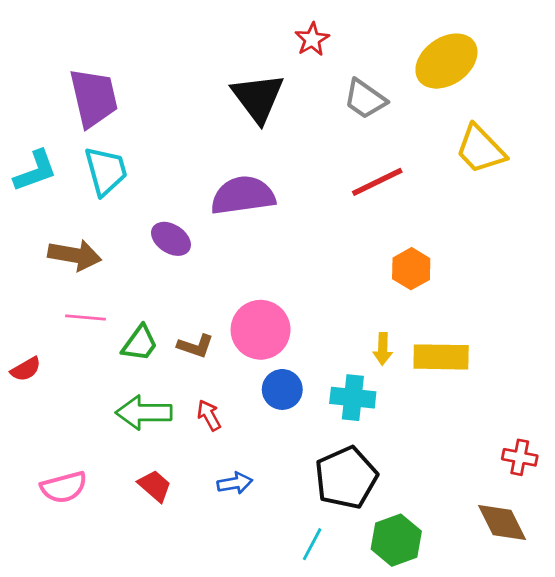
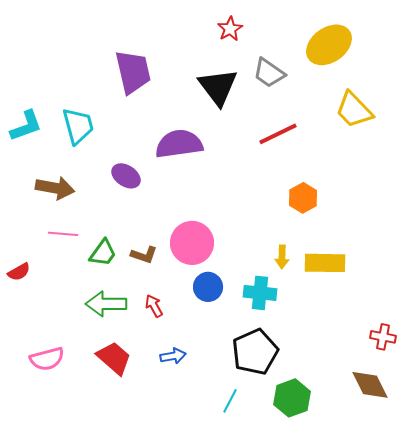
purple trapezoid: (94, 98) -> (133, 72), moved
black triangle: (258, 98) -> (218, 87), moved
red trapezoid: (155, 486) -> (114, 358), size x1.4

